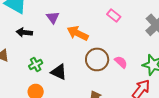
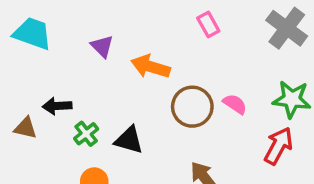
pink rectangle: (114, 15) -> (208, 25), turned 32
black arrow: (24, 32) -> (57, 106), moved

